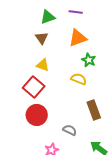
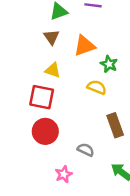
orange triangle: (78, 38) -> (84, 46), moved
red square: (34, 87) -> (42, 97), turned -30

